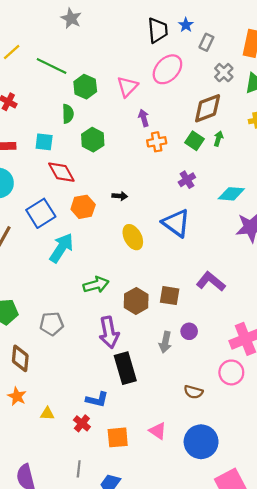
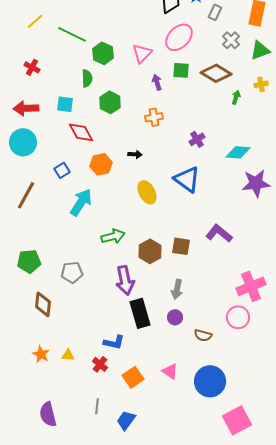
brown diamond: (208, 108) -> (216, 73), turned 52
green arrow: (218, 139) -> (236, 97), moved
green square: (195, 141) -> (181, 70), moved, turned -30
orange cross: (157, 142) -> (154, 117), moved
blue square: (41, 213) -> (62, 170), size x0.6
purple circle: (189, 331) -> (175, 317), moved
orange star: (17, 396) -> (41, 354), moved
orange square: (118, 437) -> (133, 377), turned -30

